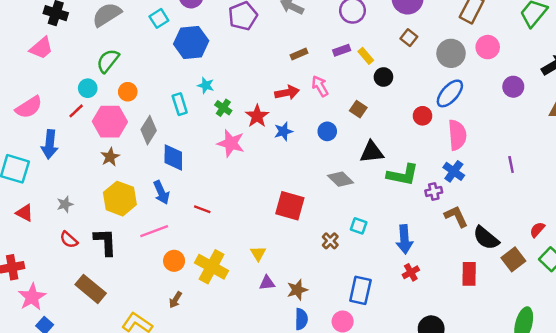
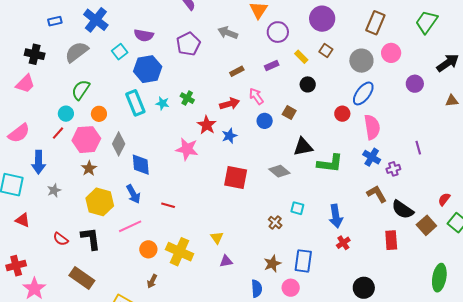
yellow rectangle: (366, 56) -> (301, 57), moved
cyan rectangle: (180, 104) -> (135, 103), moved, size x1.4
green cross: (223, 108) -> (187, 98), moved
blue circle: (327, 131) -> (265, 121), moved
purple cross: (434, 191) -> (393, 169), moved
gray star: (65, 204) -> (54, 190), moved
red square: (290, 206) -> (236, 178), moved
brown star: (297, 290) -> (272, 264), moved

